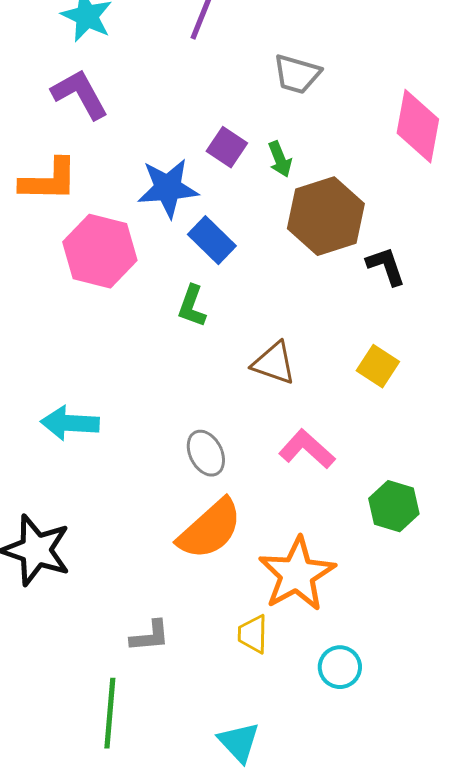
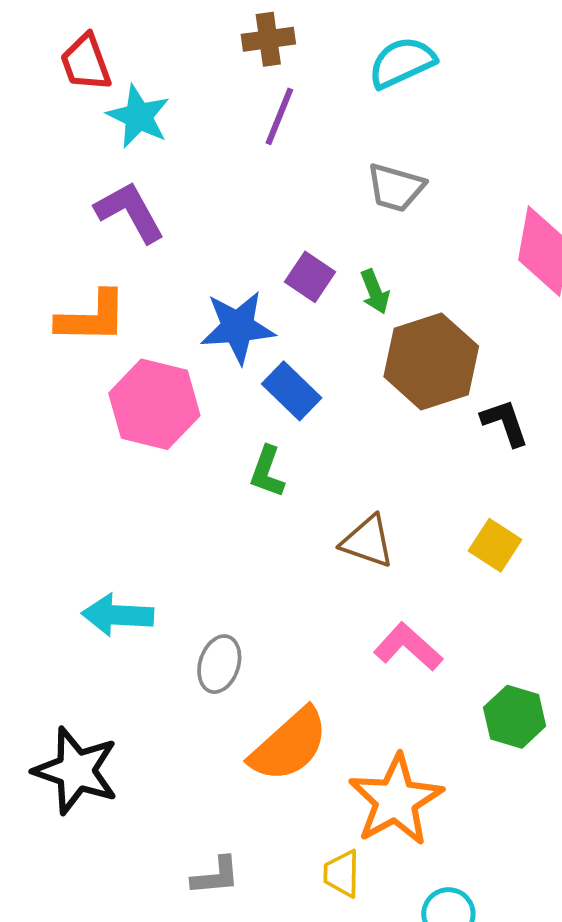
gray ellipse: (206, 453) -> (219, 664), moved, turned 45

